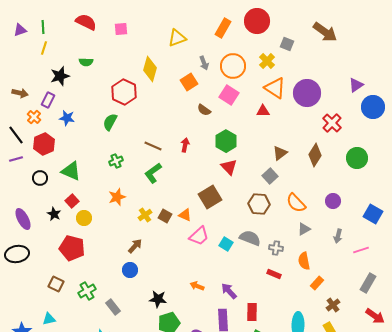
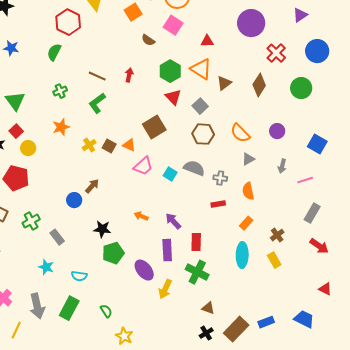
orange triangle: (275, 88) -> (201, 69), moved
blue circle: (373, 107) -> (317, 51), moved
green triangle: (71, 171) -> (15, 101), turned 30
gray square: (270, 176) -> (200, 106), moved
brown arrow: (135, 246) -> (92, 186), moved
red rectangle: (274, 274) -> (218, 204), turned -32
orange rectangle: (317, 283) -> (246, 223), moved

